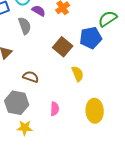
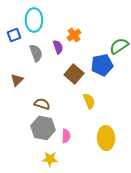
purple semicircle: (39, 11) -> (58, 47), moved, turned 40
gray hexagon: (17, 103) -> (43, 128), moved
yellow star: (25, 128) -> (50, 159), moved

